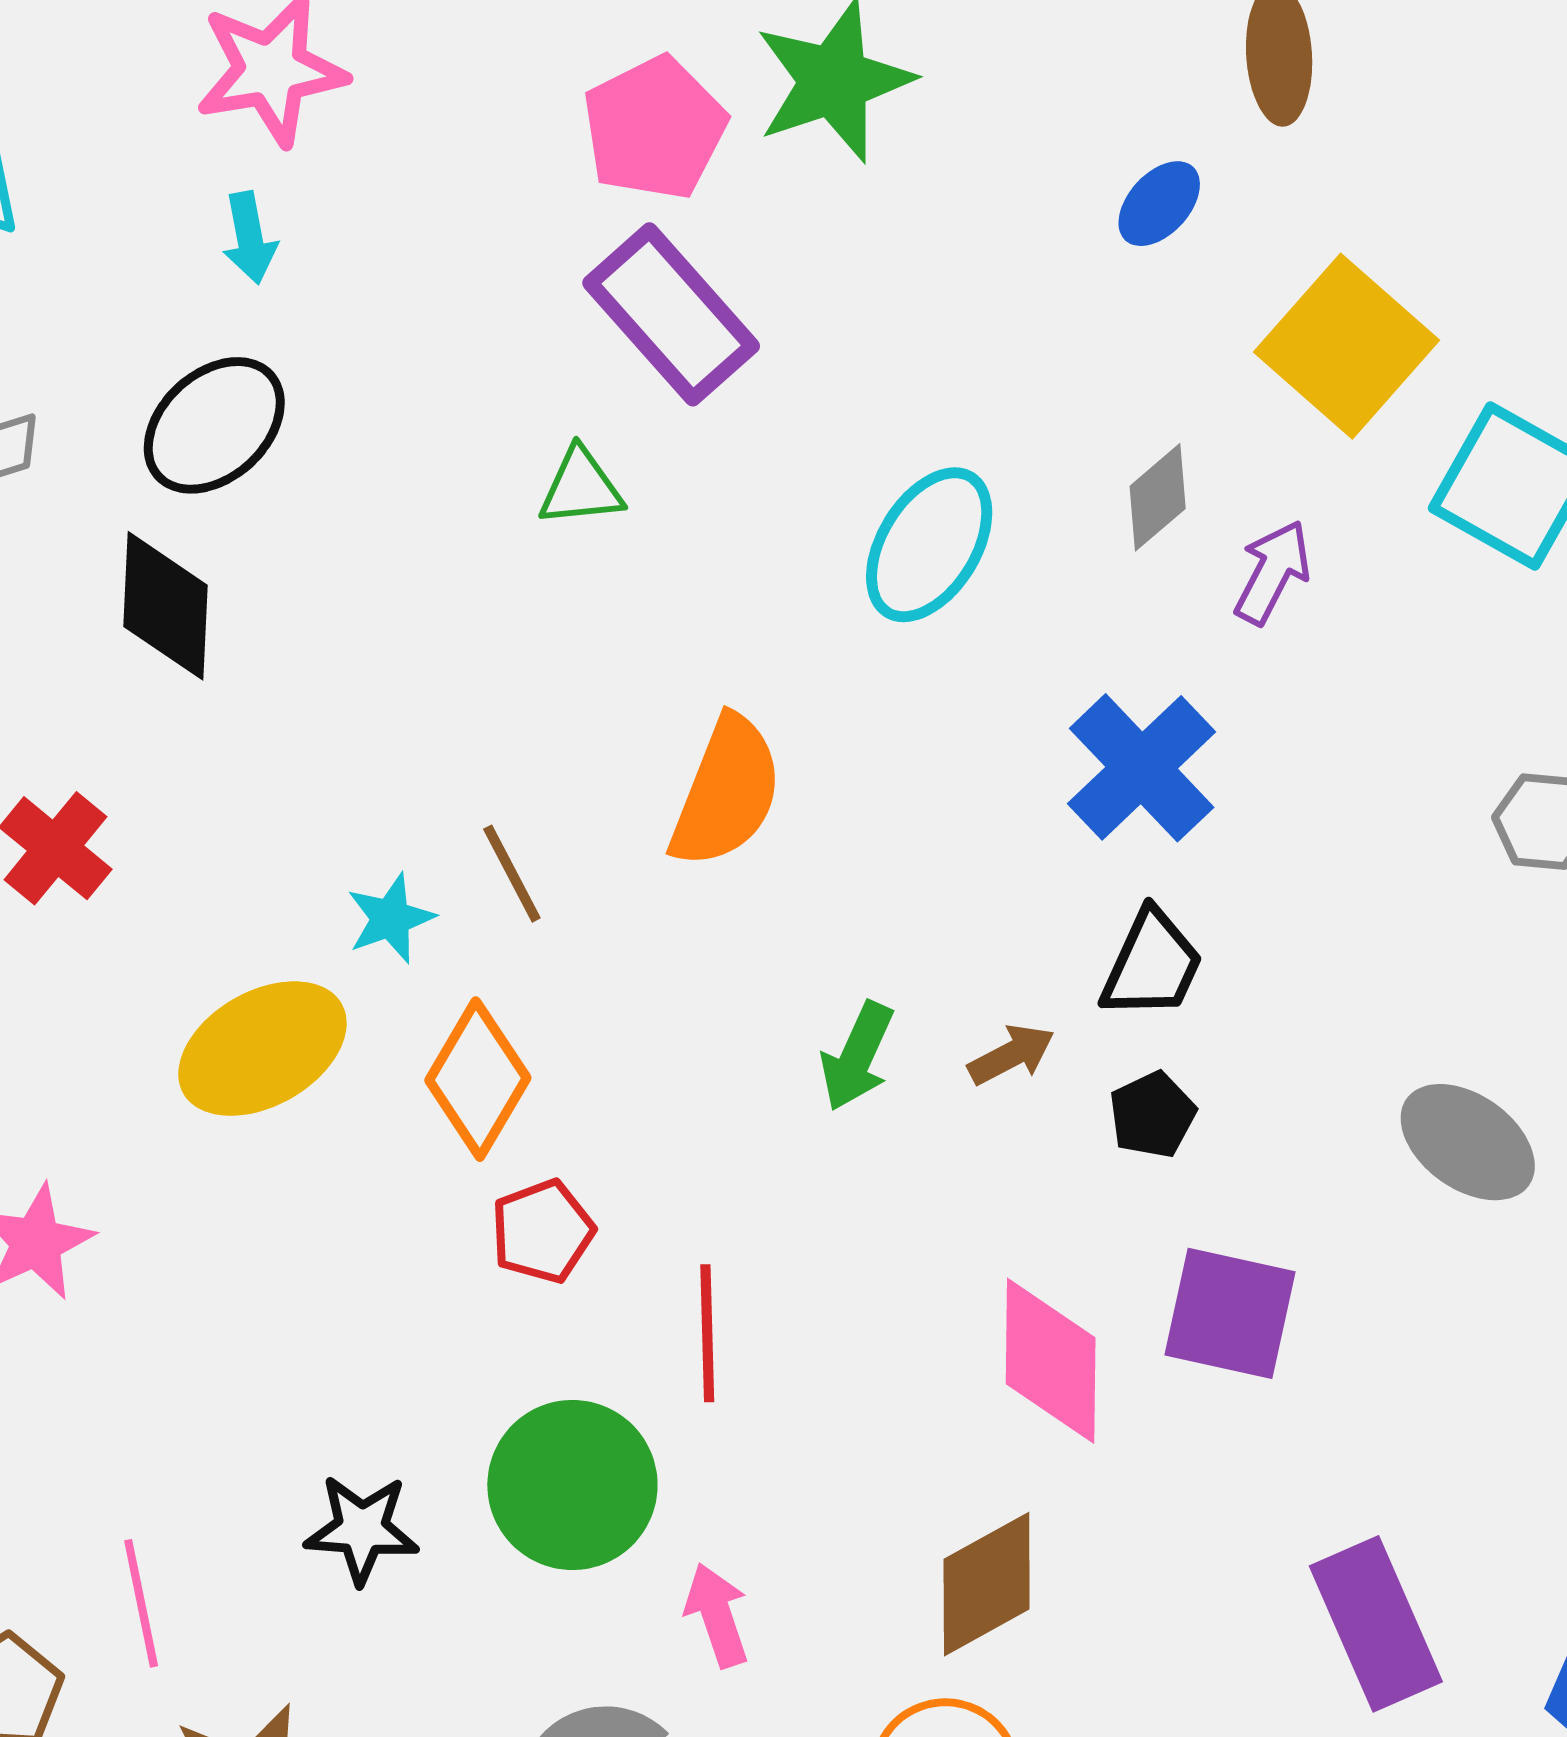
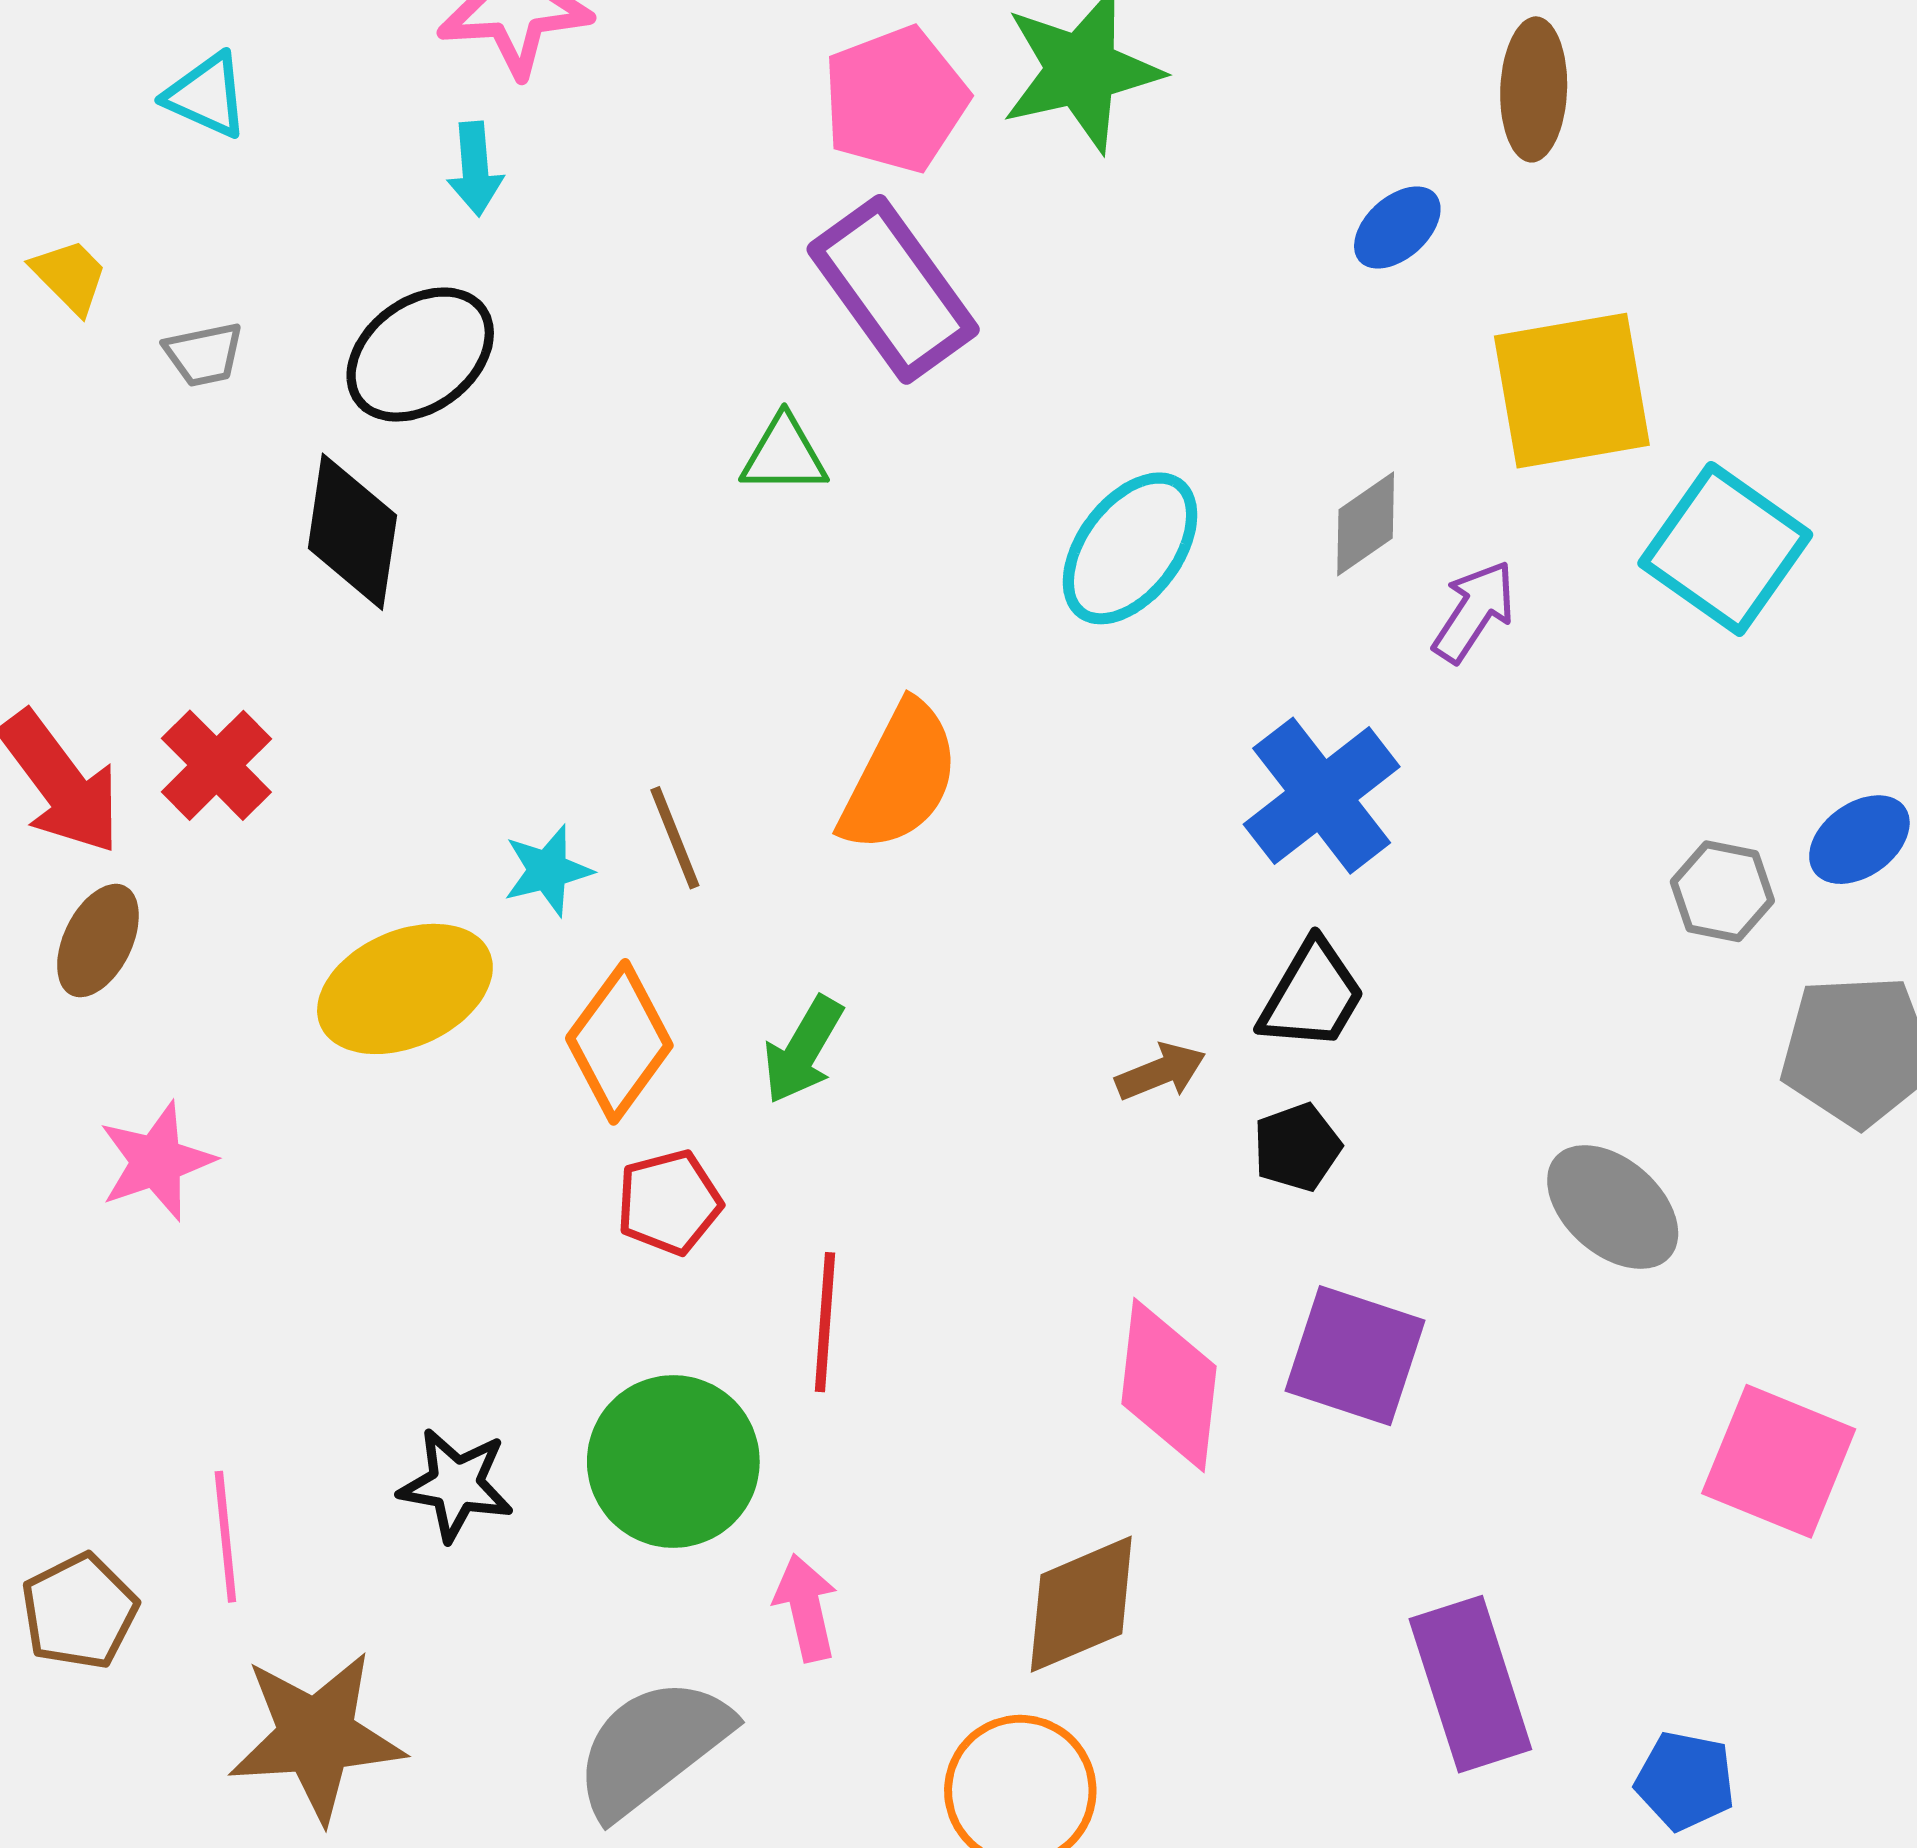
yellow square: (1347, 346) -> (1572, 391), turned 33
green arrow: (857, 1056) -> (803, 1050), moved

